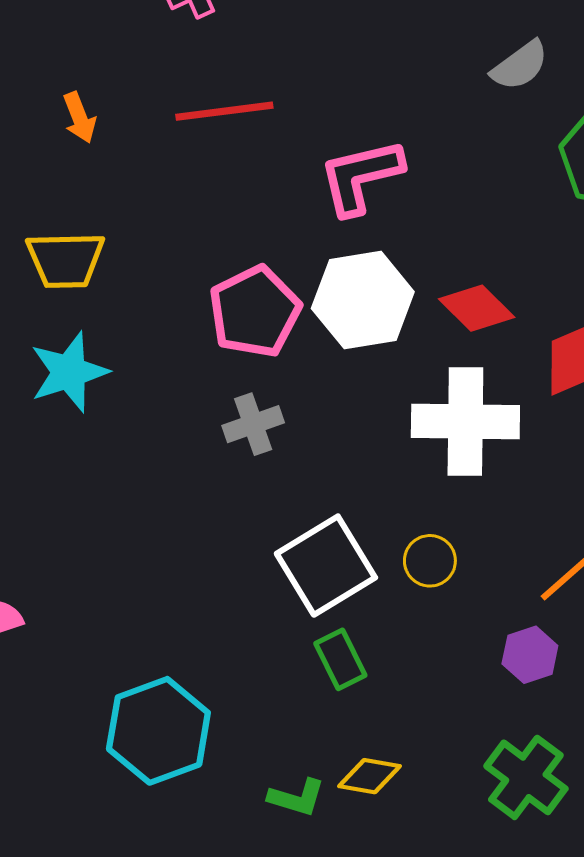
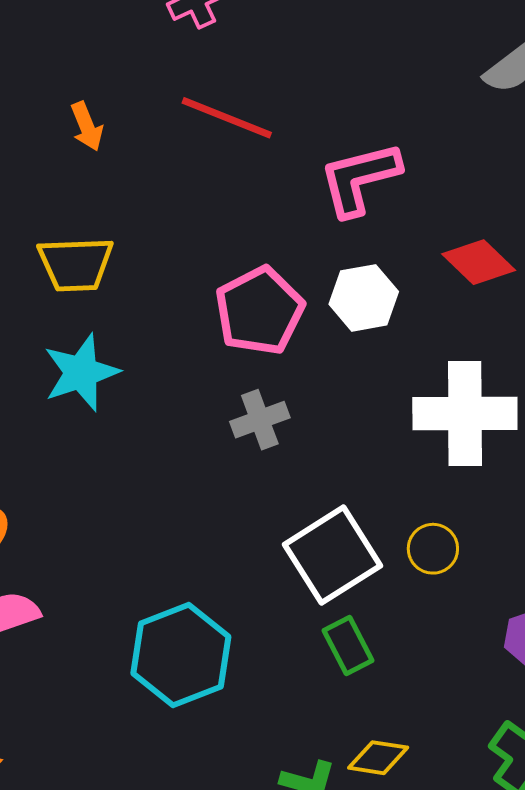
red line: (224, 111) -> (227, 118), turned 30
white hexagon: (363, 300) -> (364, 298), size x0.7
red diamond: (477, 308) -> (479, 262), moved
cyan hexagon: (158, 731) -> (181, 655), moved

